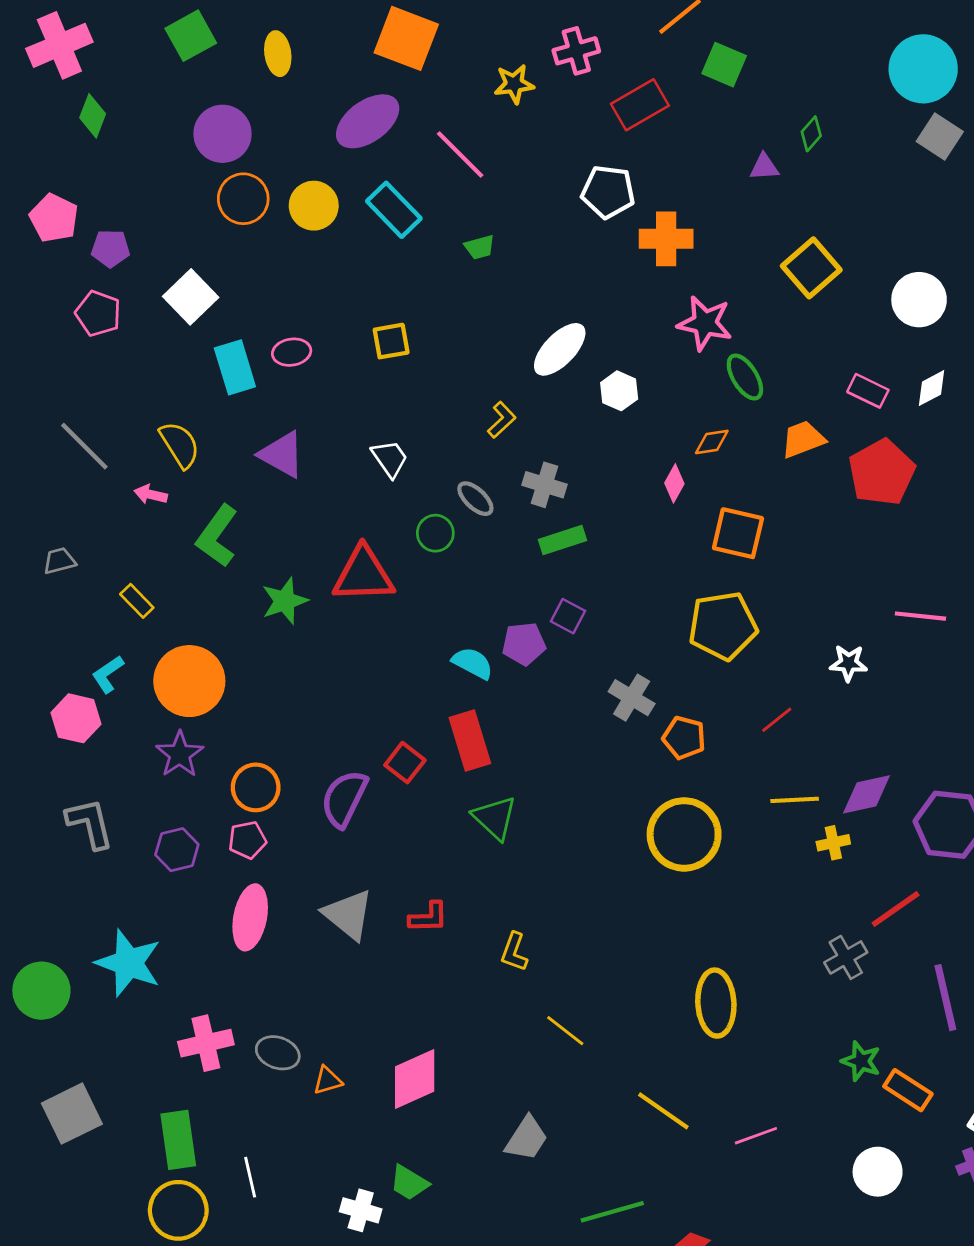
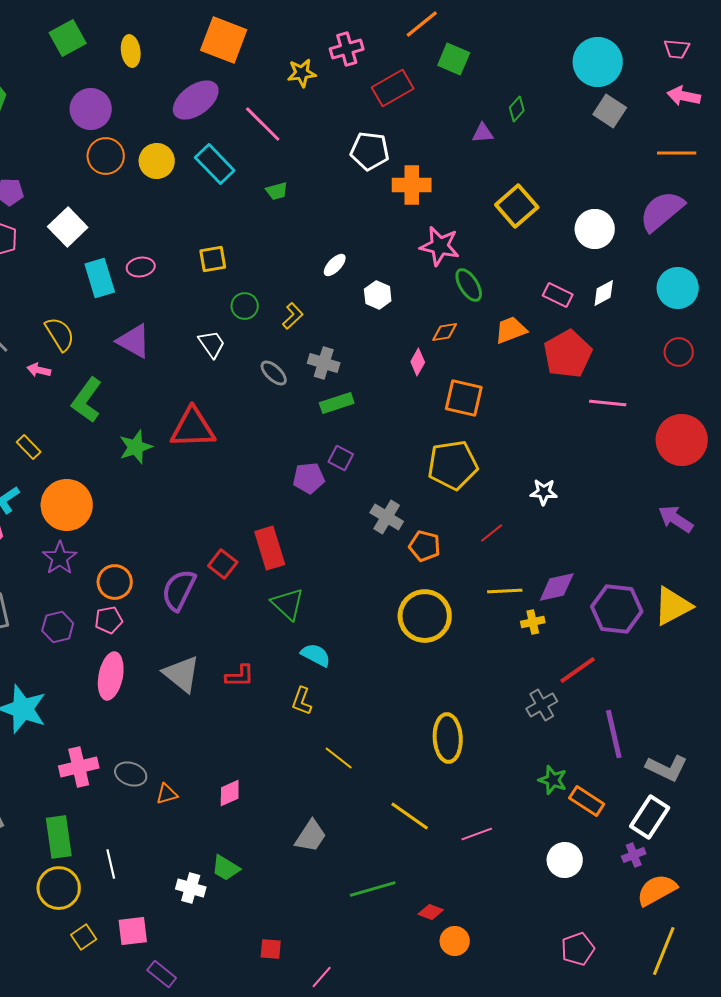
white ellipse: (560, 349) -> (335, 265), size x0.6
green circle: (435, 533) -> (245, 306), moved
pink line: (920, 616) -> (608, 403), moved
cyan semicircle: (473, 663) -> (316, 655), moved
pink diamond: (415, 1079) -> (230, 793), size x0.6

